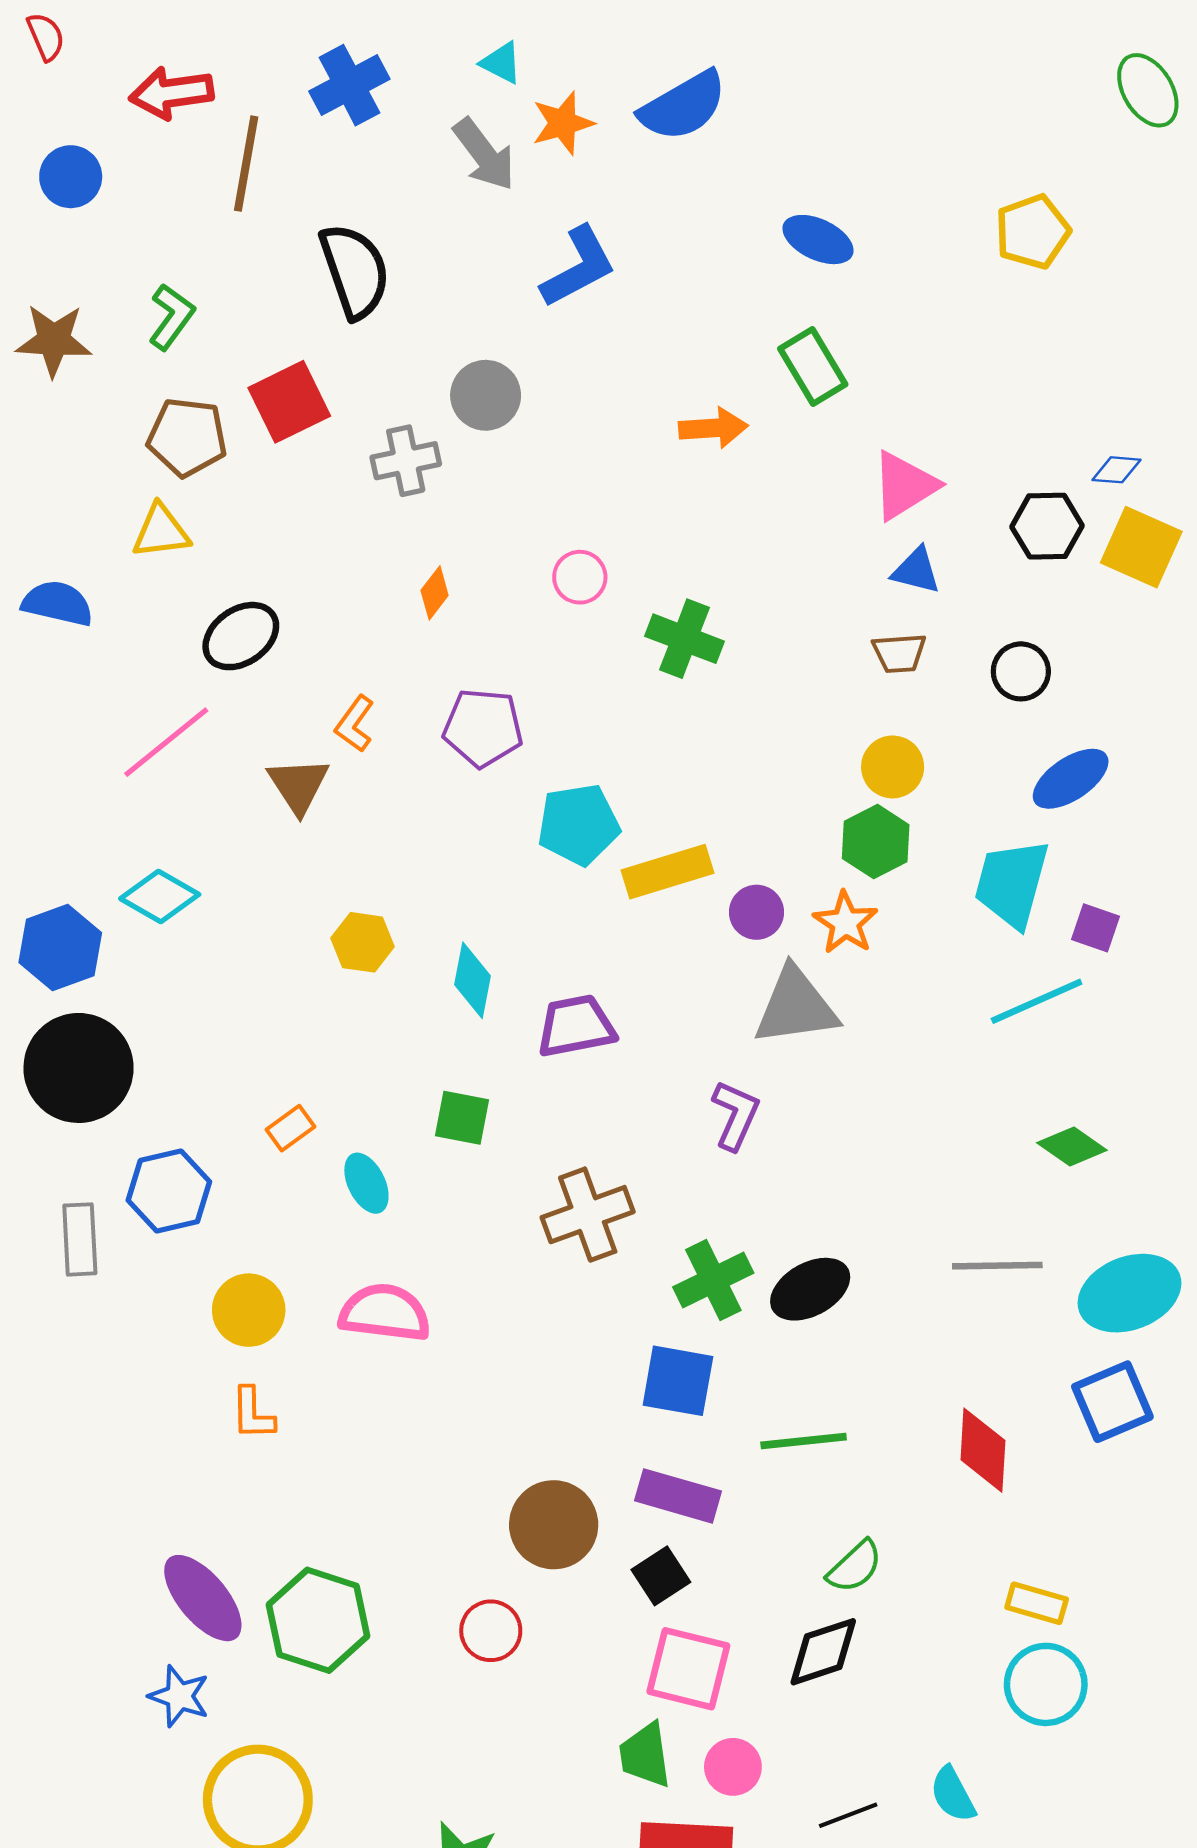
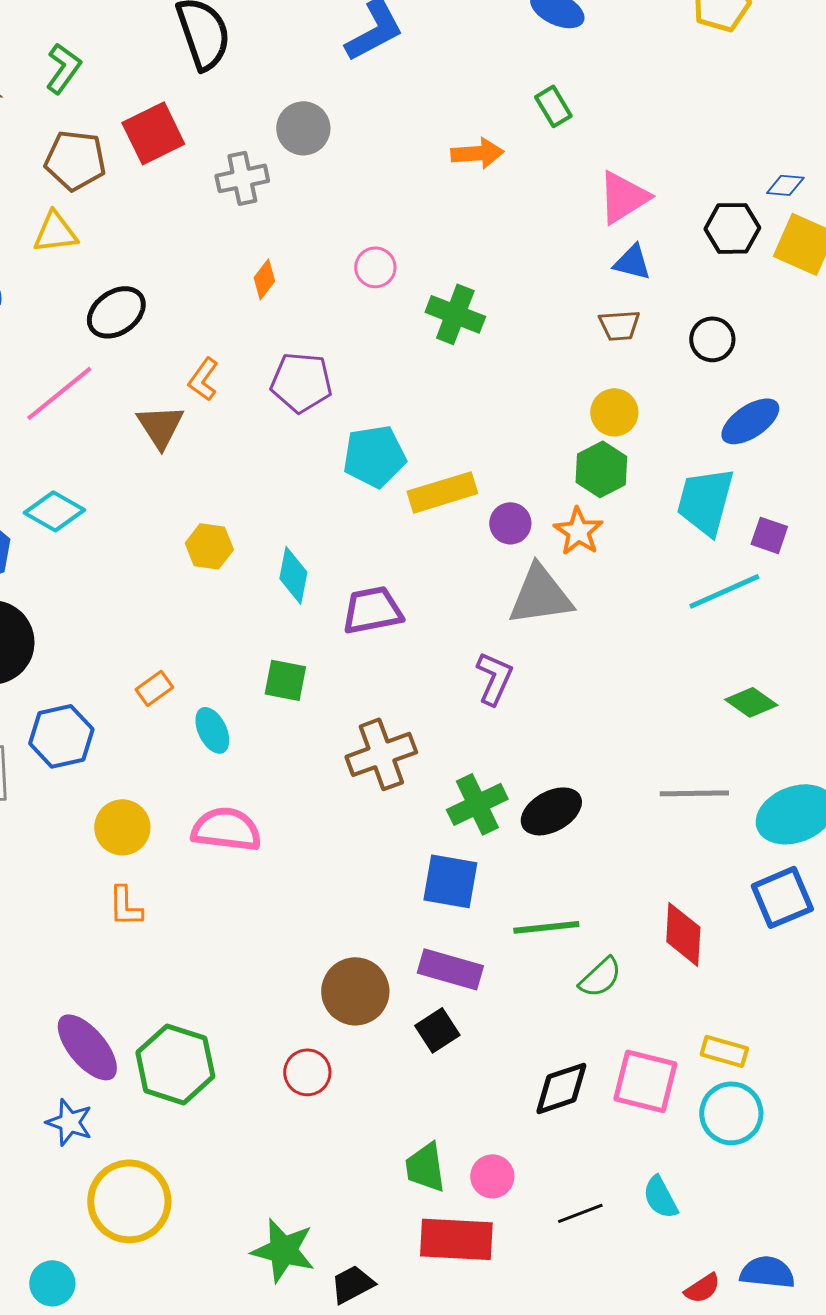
green rectangle: (813, 366) -> (553, 106), size x0.7
green semicircle: (855, 1567) -> (600, 977), moved
pink square: (688, 1669) -> (645, 1081), moved

